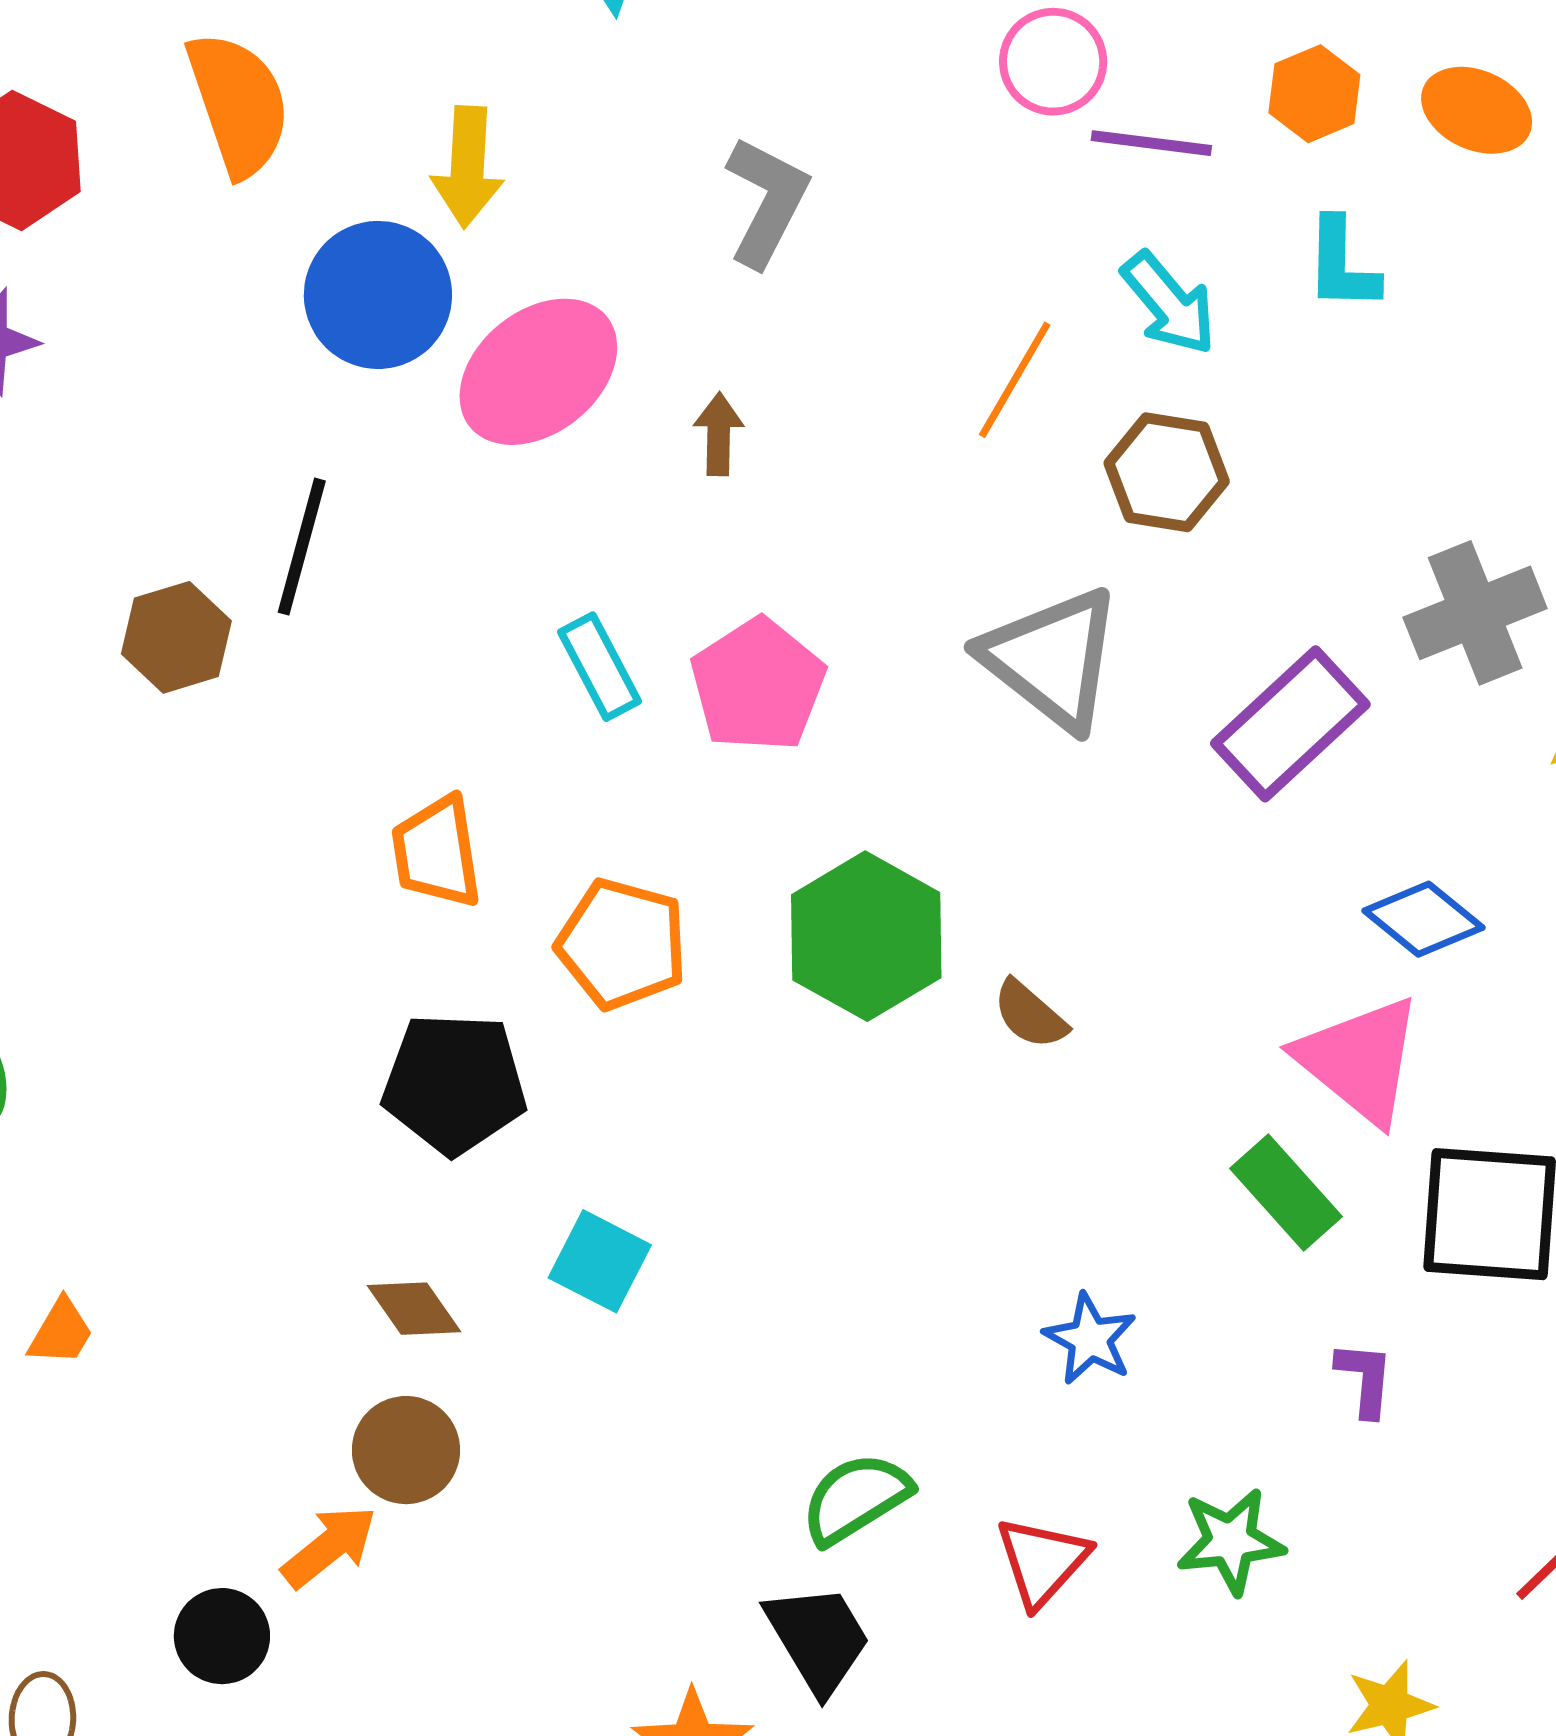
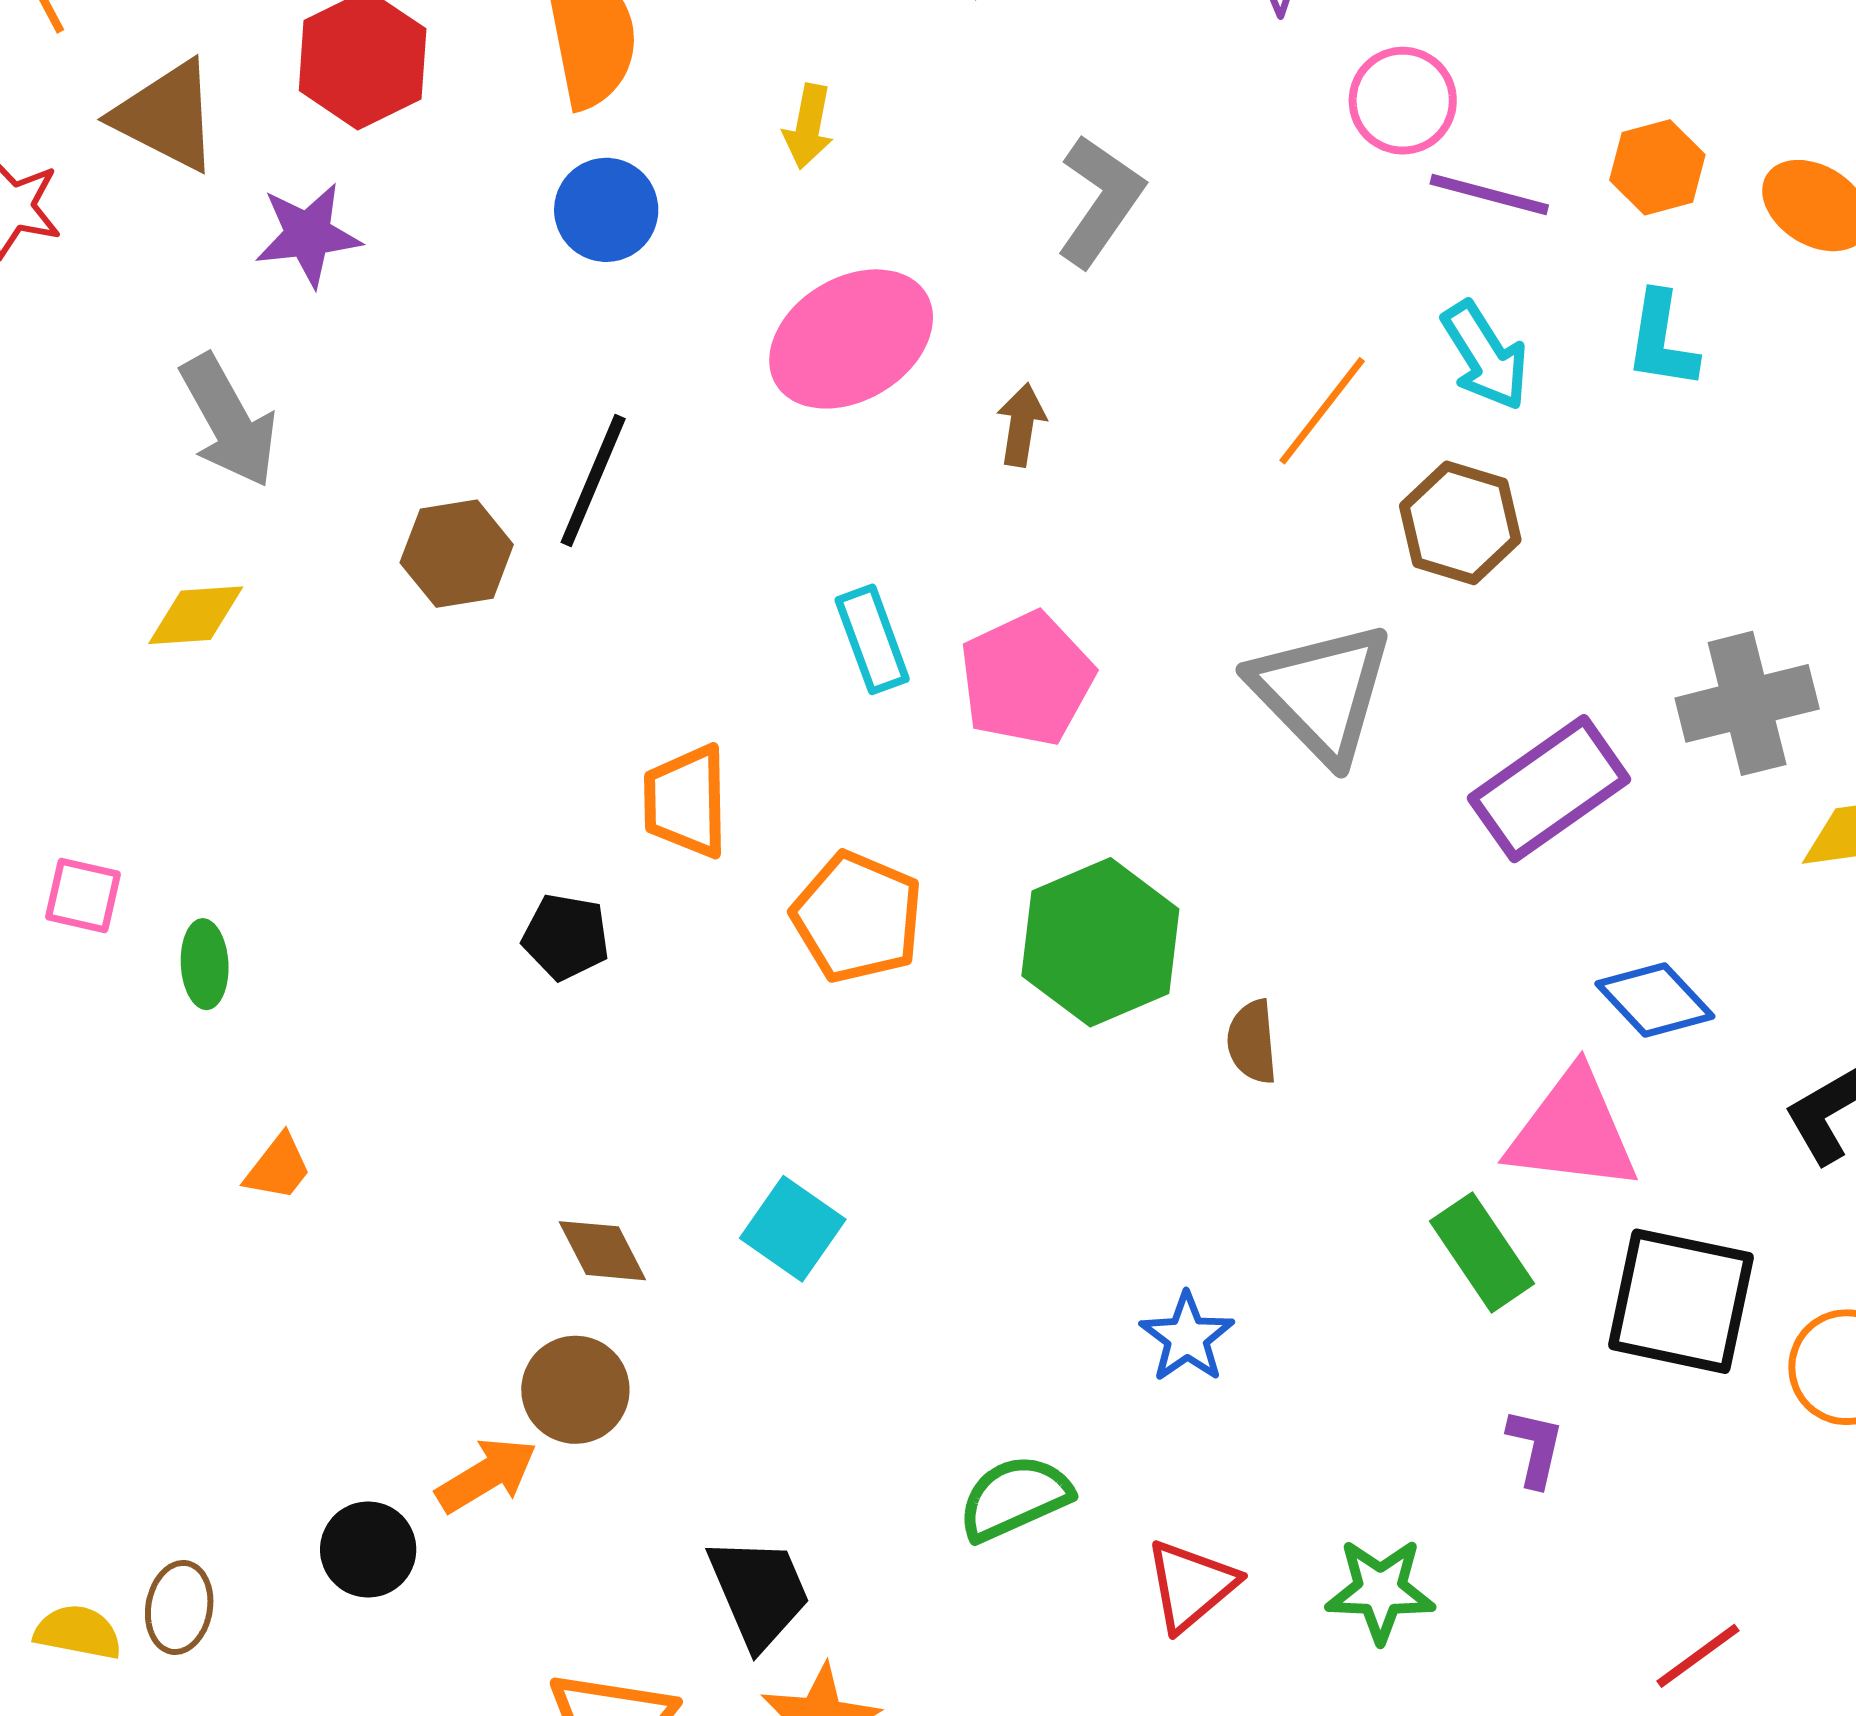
yellow arrow: (467, 167) -> (808, 126), size x0.7
blue circle: (378, 295) -> (606, 210), moved, size x0.7
brown semicircle: (1030, 1014) -> (1252, 1042), turned 36
pink triangle: (1360, 1060) -> (1573, 1131), turned -40
black pentagon: (454, 1083) -> (566, 937), moved, size x0.6
orange trapezoid: (61, 1332) -> (278, 1168), moved
blue star: (1090, 1339) -> (1187, 1337), moved
black trapezoid: (818, 1639) -> (759, 1592), moved

